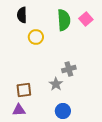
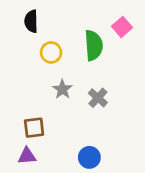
green semicircle: (64, 20) -> (94, 45), moved
gray cross: (69, 69) -> (98, 98), turned -32
gray star: (56, 84) -> (62, 89), moved

